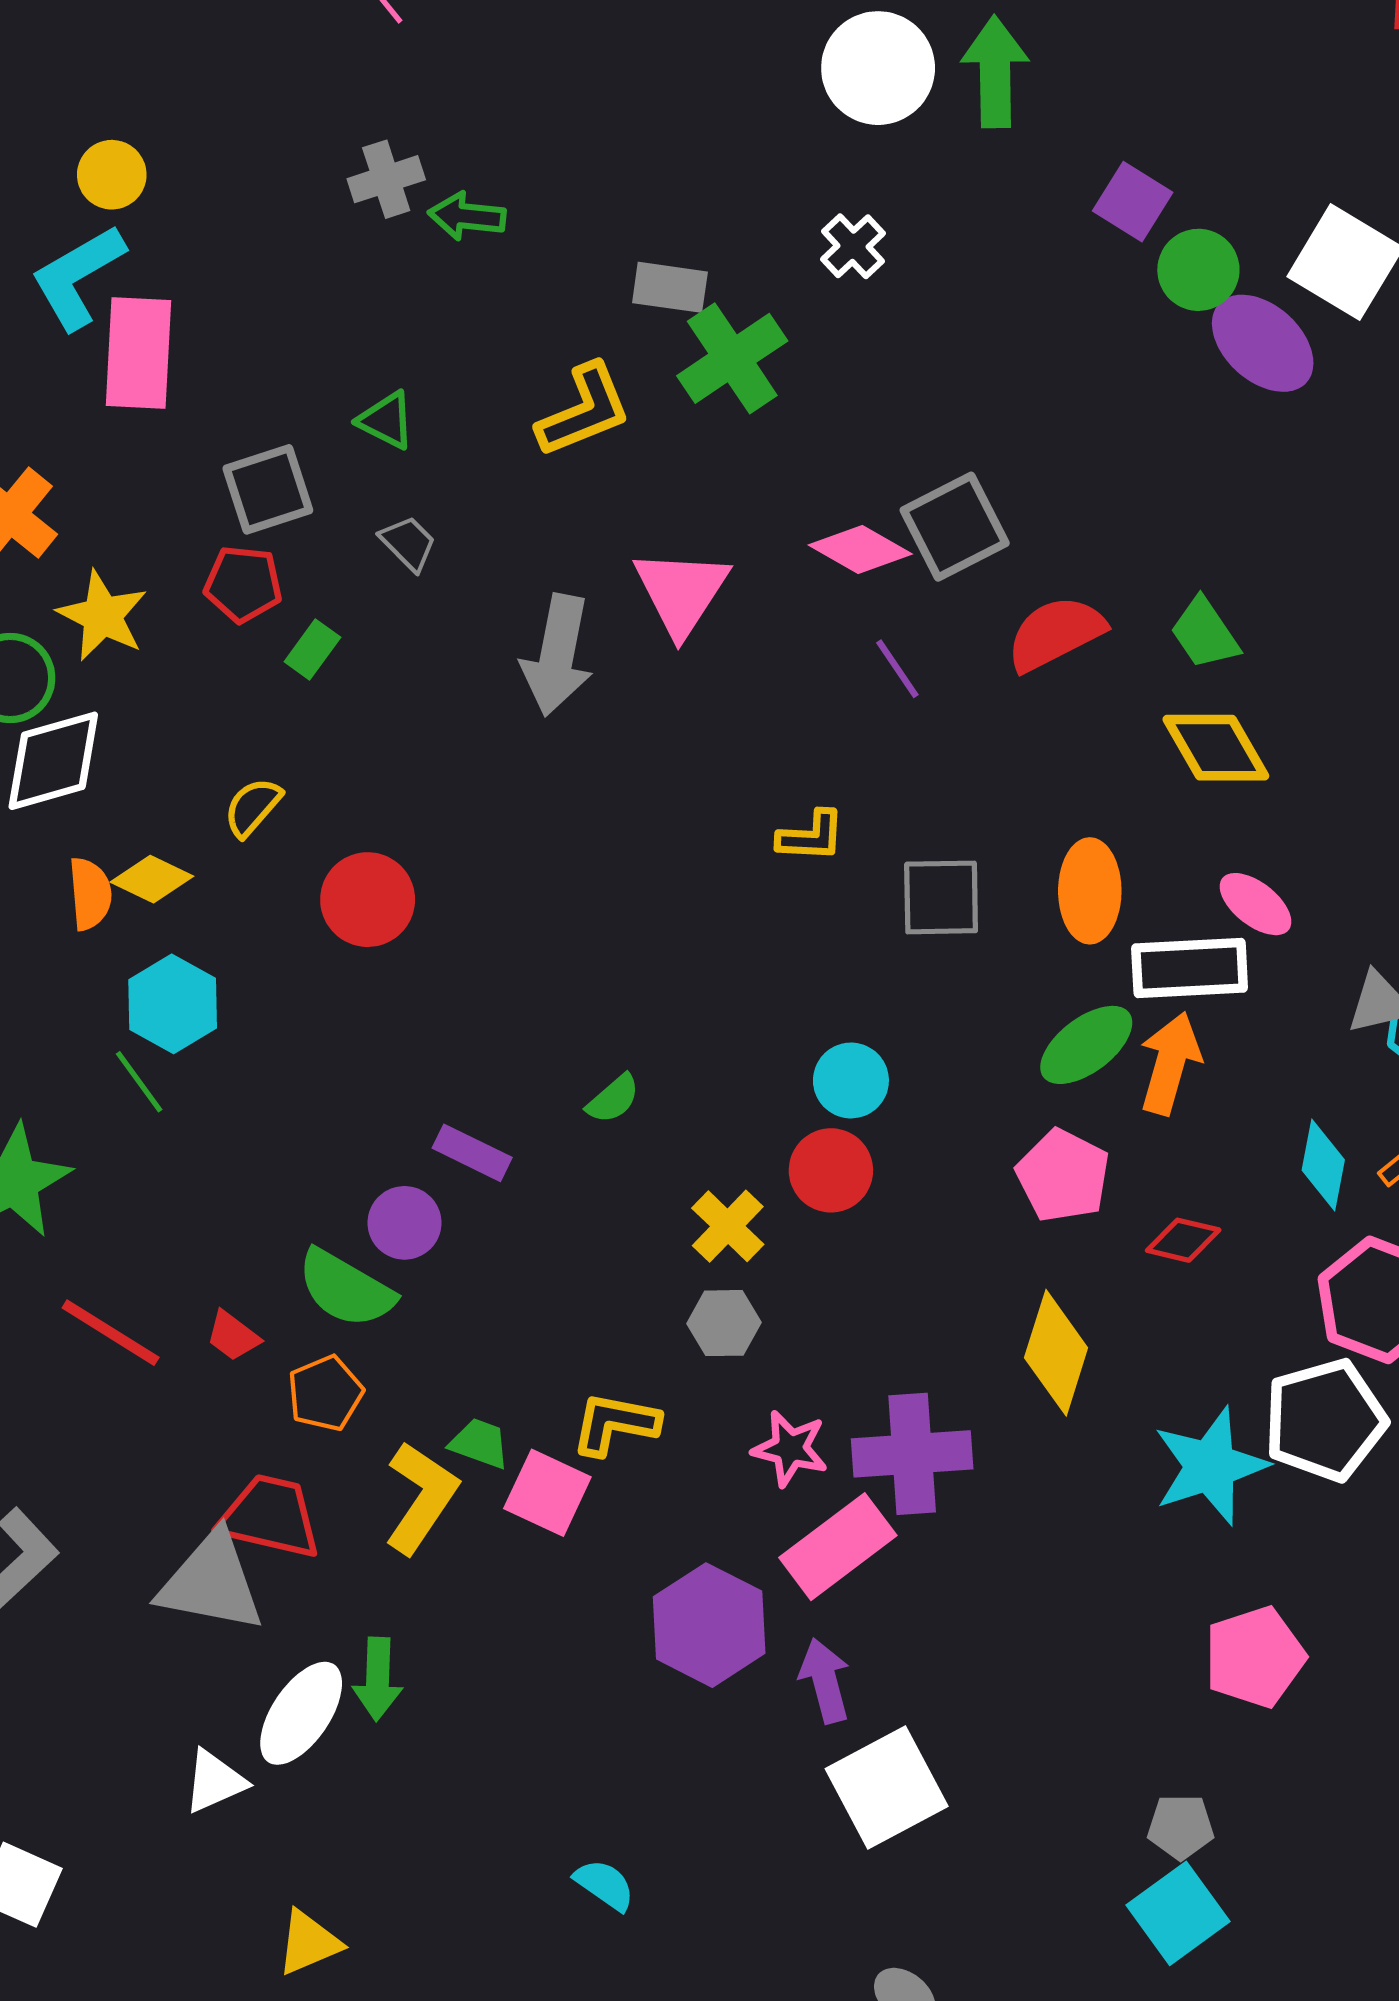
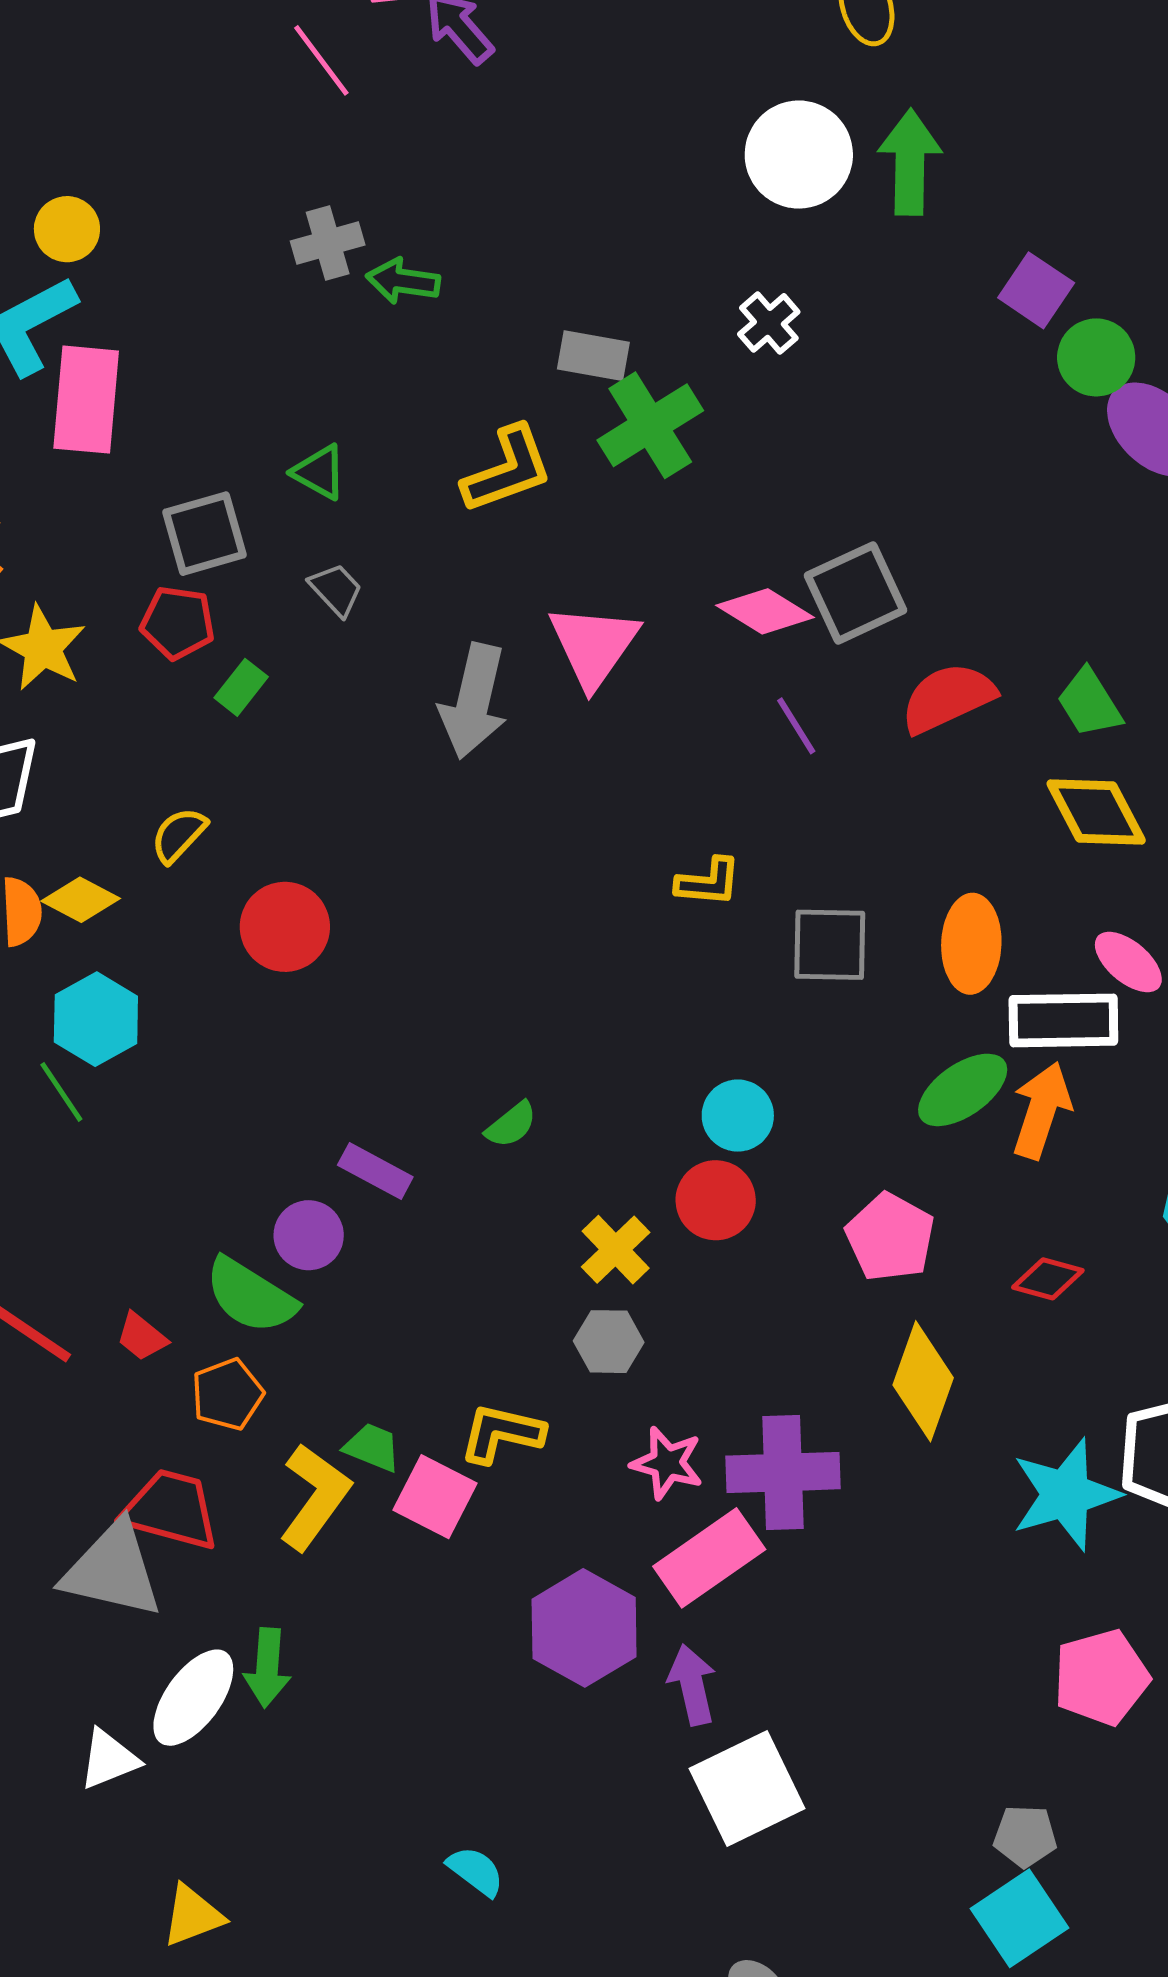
pink pentagon: (1063, 1176) -> (890, 1237), moved

